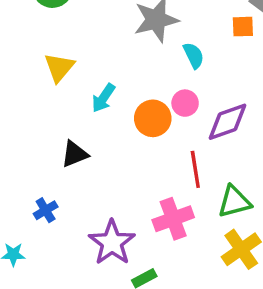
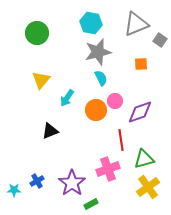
orange square: (243, 27) -> (141, 64), moved
cyan semicircle: (194, 55) -> (101, 78), moved
blue cross: (46, 210) -> (37, 181), moved

